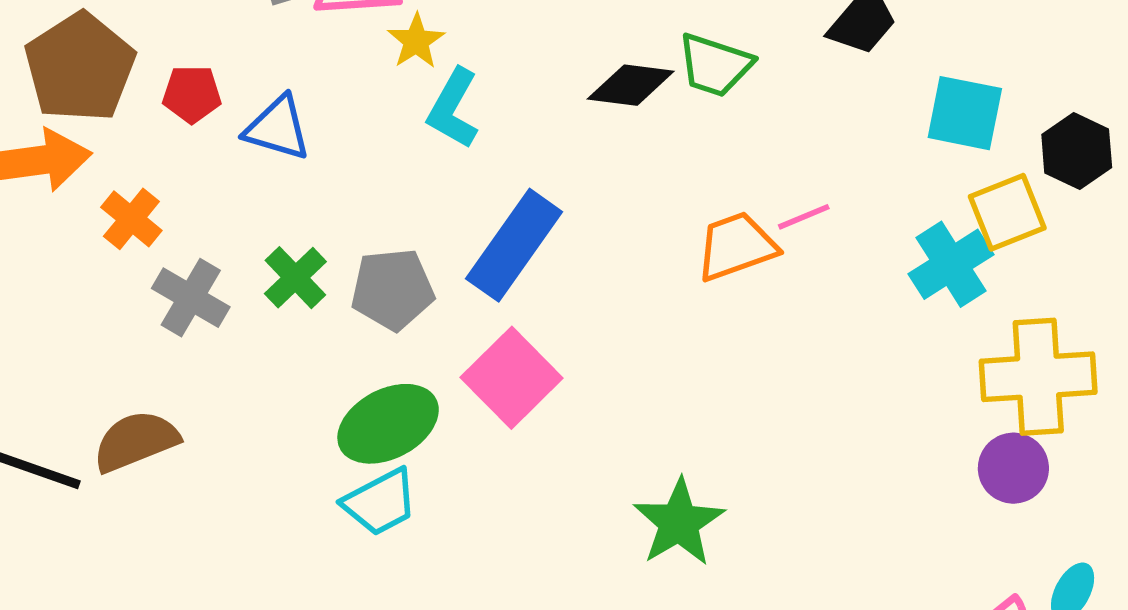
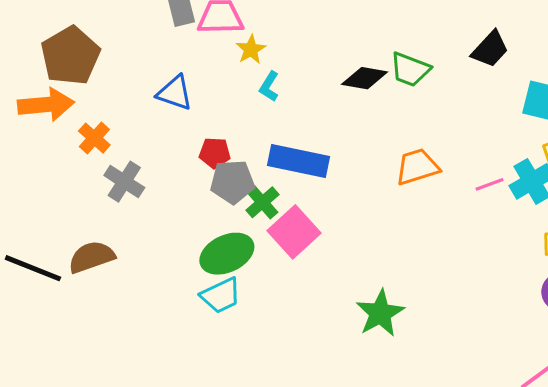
red pentagon: (192, 94) -> (215, 153), moved
cyan L-shape: (453, 109) -> (269, 86), size x0.7
pink line: (804, 217) -> (490, 184), moved
blue rectangle: (514, 245) -> (298, 161), turned 64
green cross: (295, 278) -> (262, 202), moved

